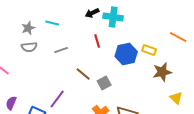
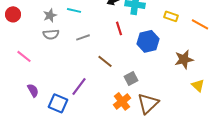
yellow rectangle: (149, 50) -> (171, 16), moved
gray square: (104, 83) -> (131, 78), moved
purple semicircle: (11, 103) -> (33, 90), turned 128

